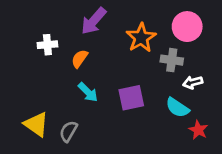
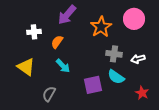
gray cross: (172, 60) -> (114, 54), moved
purple square: (131, 98) -> (93, 85), moved
cyan semicircle: (177, 108) -> (116, 77), moved
yellow triangle: (36, 124) -> (26, 67), moved

